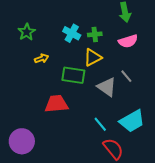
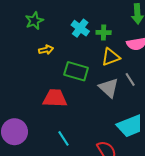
yellow triangle: (93, 57) -> (111, 57), moved
cyan line: (100, 124) -> (64, 138), moved

